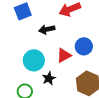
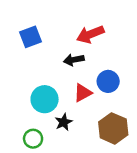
black arrow: (47, 29) -> (74, 60), moved

